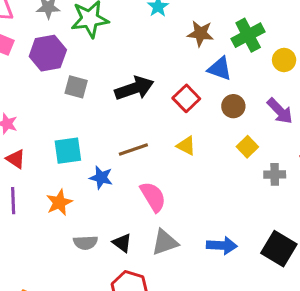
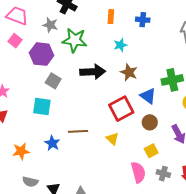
brown star: (200, 34) -> (129, 72), moved
black arrow: (134, 88) -> (93, 72), moved
red square: (186, 98) -> (121, 109), size x1.4
cyan square: (68, 151) -> (42, 107), moved
pink semicircle: (153, 197) -> (138, 172), moved

